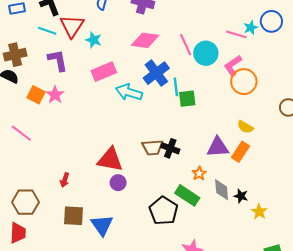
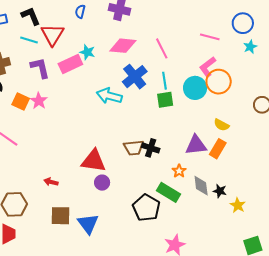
cyan star: (251, 28) -> (250, 47), moved
cyan star: (94, 40) -> (87, 52), moved
cyan circle: (206, 53) -> (195, 88), moved
pink rectangle: (104, 72) -> (70, 64), moved
cyan line: (176, 87) -> (164, 81), moved
red arrow: (65, 180) -> (51, 182), turned 88

